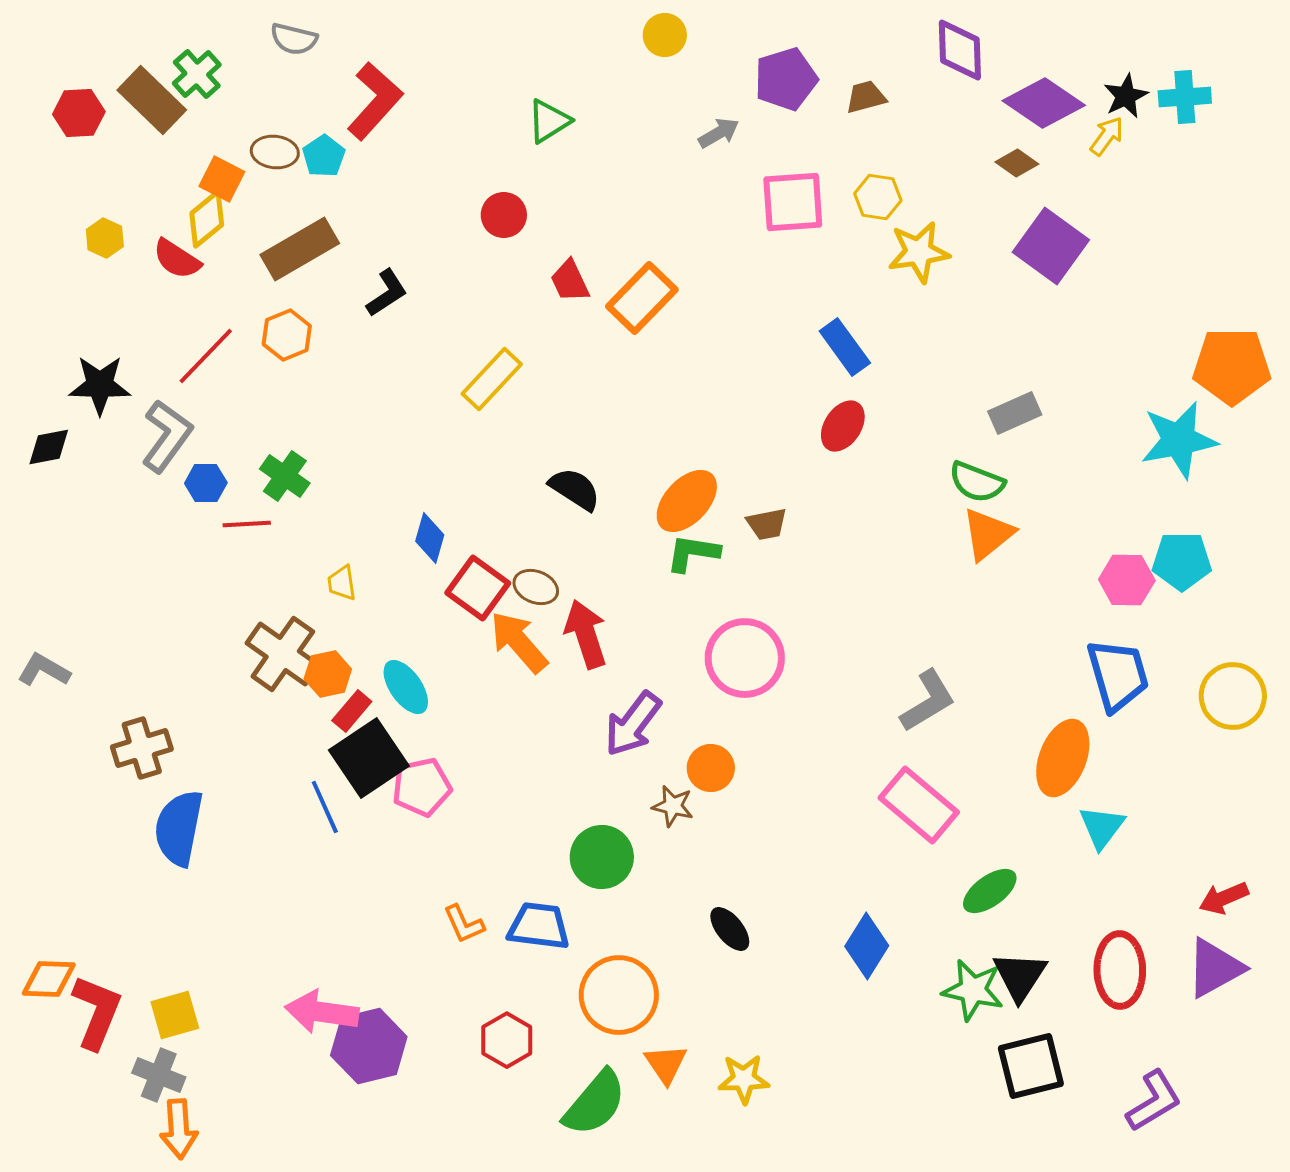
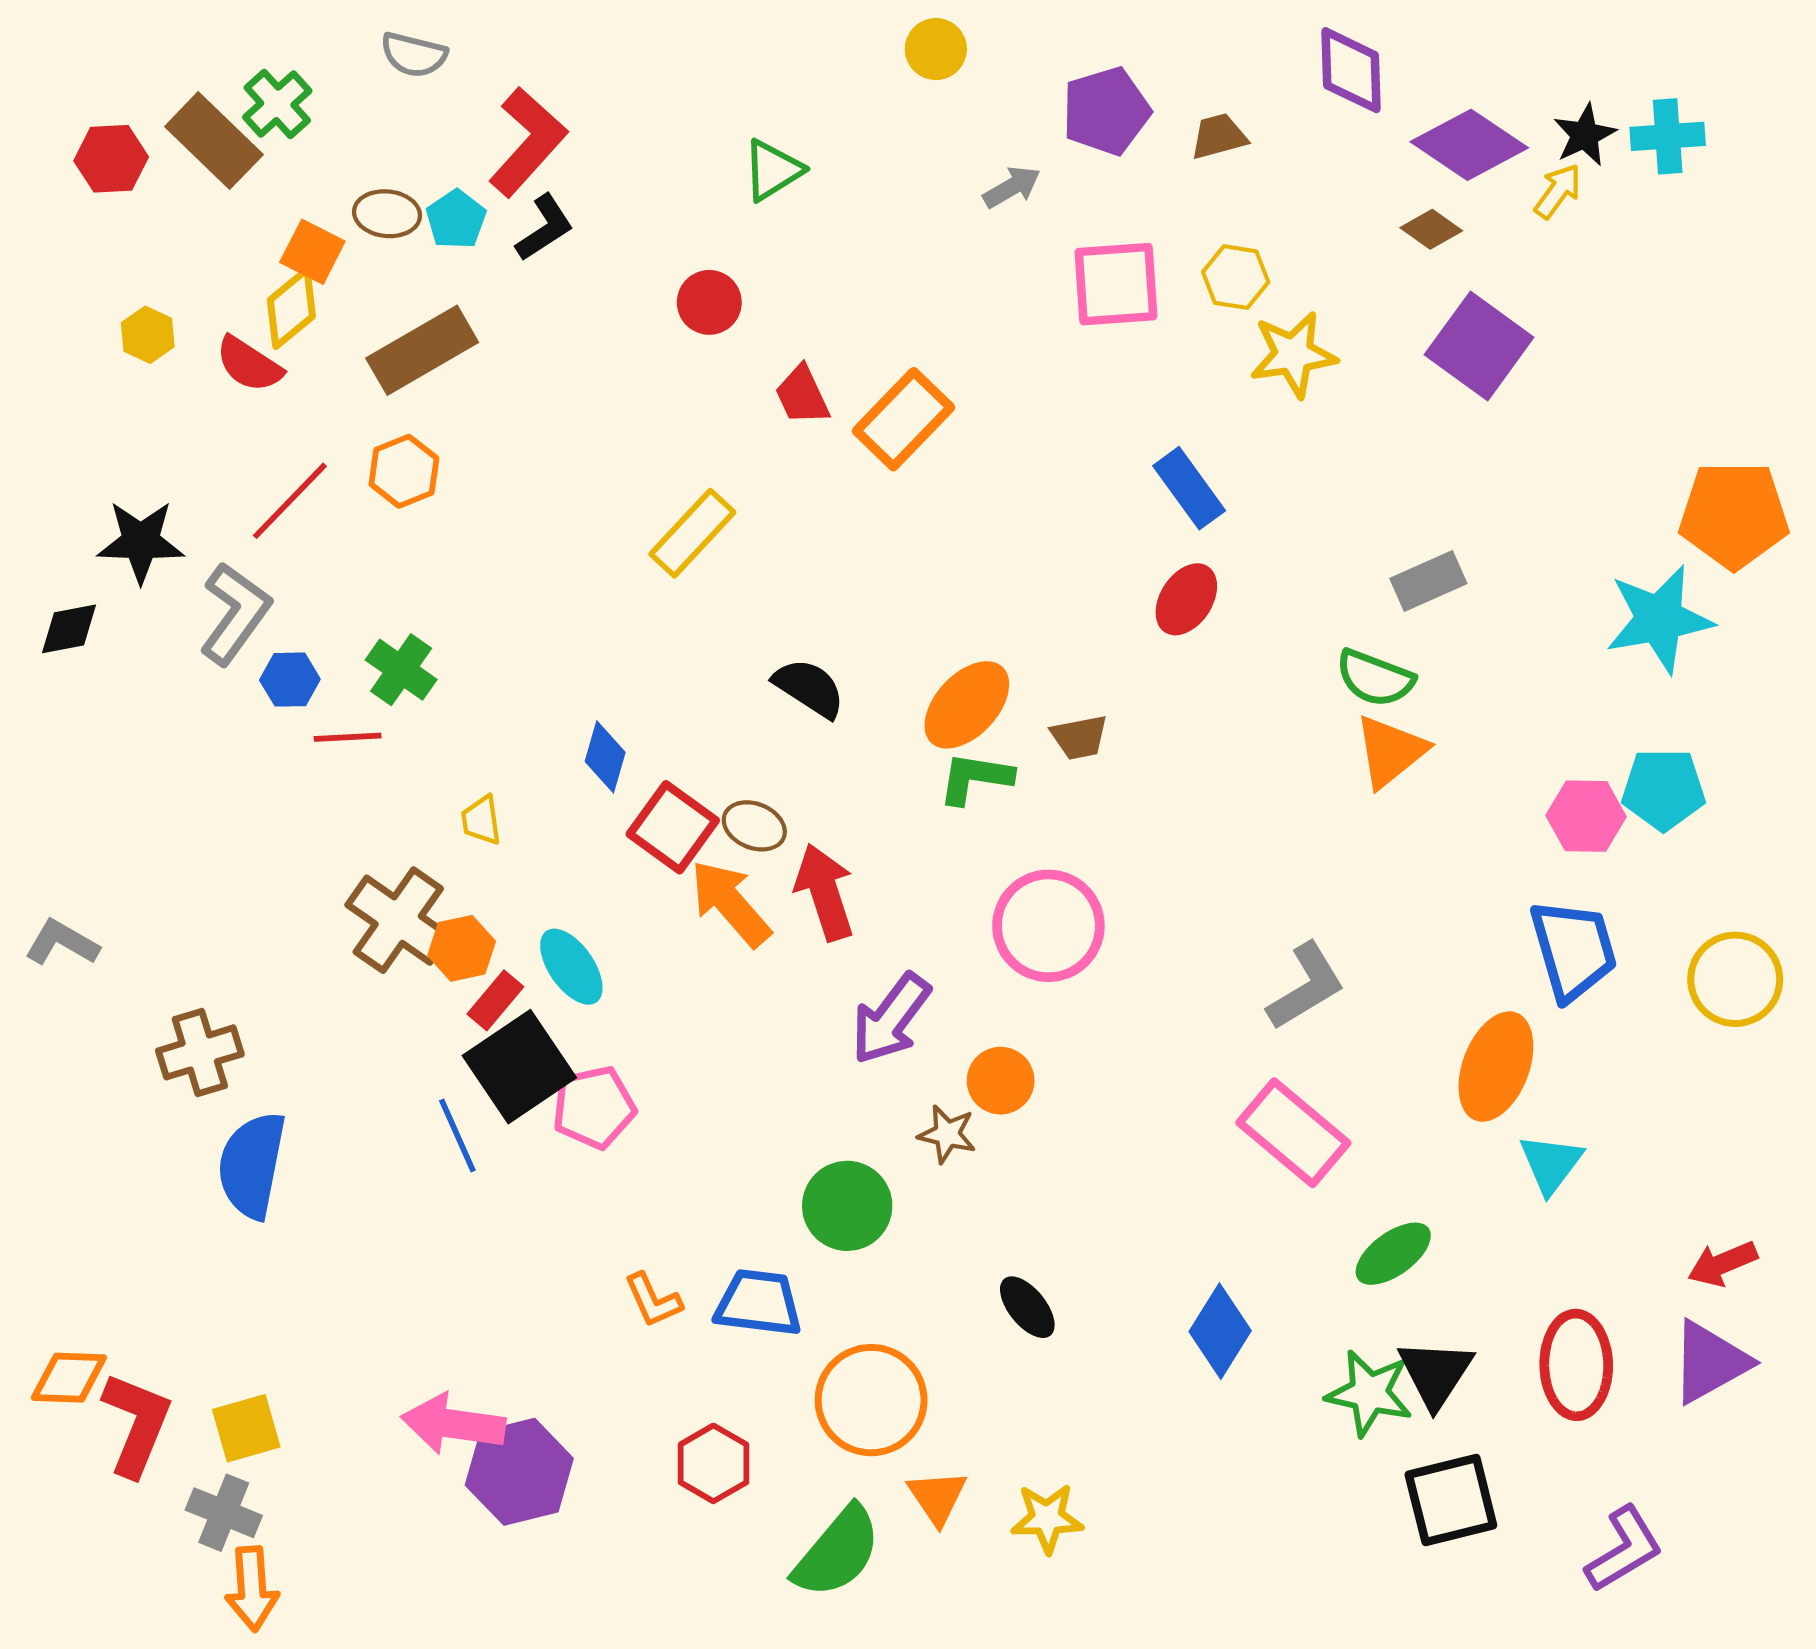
black L-shape: (387, 293) -> (545, 228), moved

